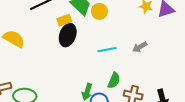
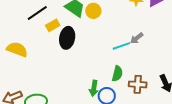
yellow rectangle: (64, 20) -> (53, 25), moved
cyan line: (107, 50) -> (121, 46), moved

